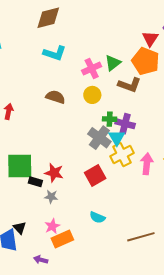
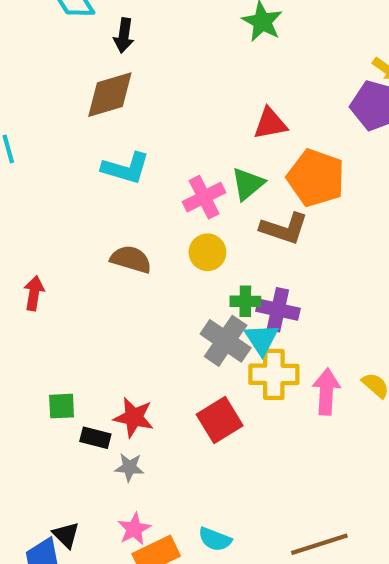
red triangle: (150, 39) -> (270, 124), moved, turned 48
yellow cross: (122, 155) -> (274, 374), turned 30
green square: (20, 166) -> (62, 406), size x0.5
cyan semicircle: (97, 217) -> (215, 539), moved

